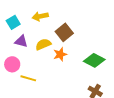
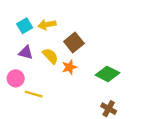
cyan square: (13, 22) -> (25, 26), moved
yellow semicircle: (43, 44) -> (50, 56), turned 70

